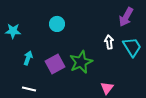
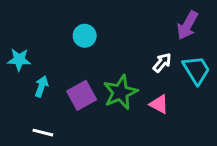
cyan star: (13, 31) -> (19, 60), moved
white arrow: (109, 42) -> (162, 63), turned 48
pink triangle: (107, 88) -> (159, 104), moved, turned -40

